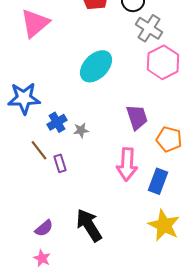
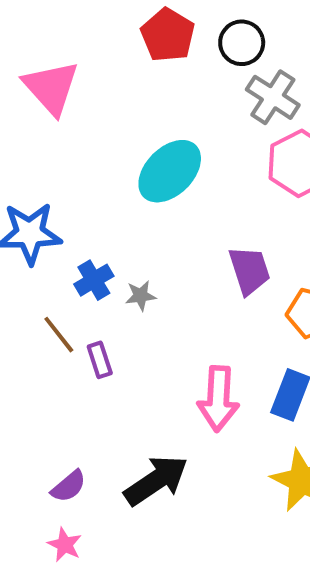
pink triangle: (35, 23) -> (51, 88), turned -32
pink arrow: (127, 164) -> (218, 399), moved
black arrow: (89, 225) -> (156, 480), turned 88

